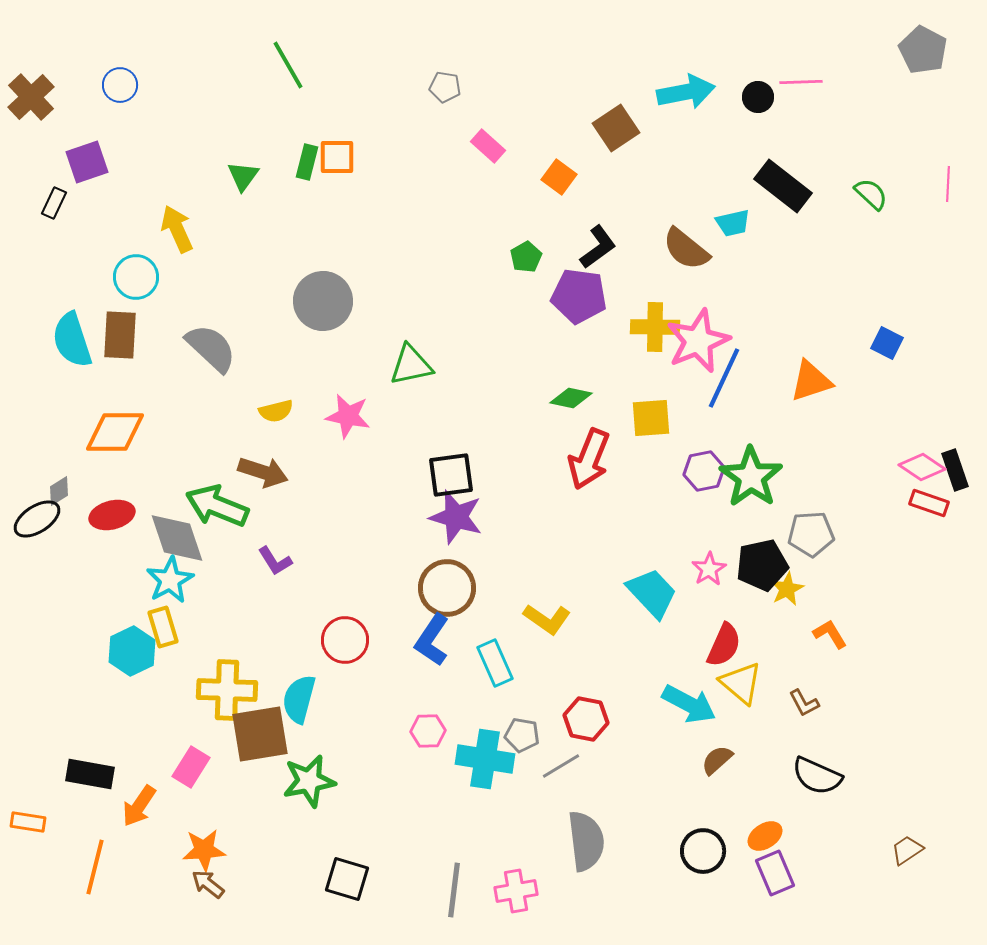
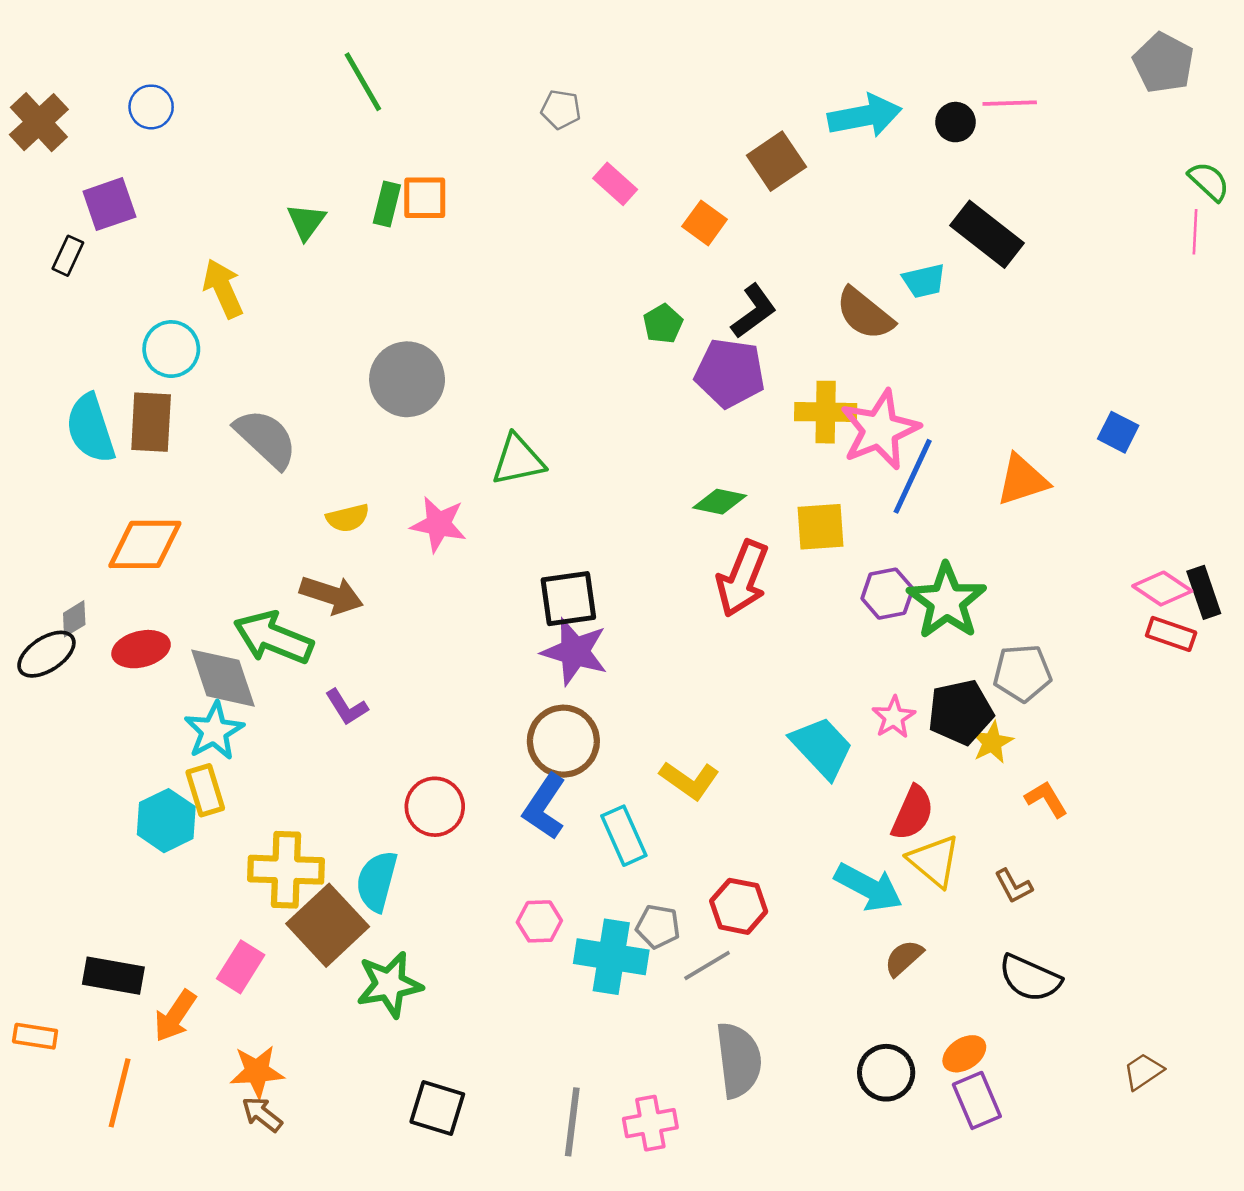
green semicircle: (871, 194) -> (1209, 181), moved
brown square: (260, 734) -> (328, 925), turned -34

